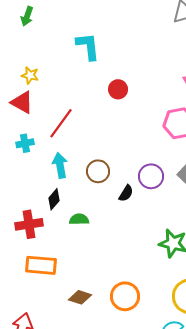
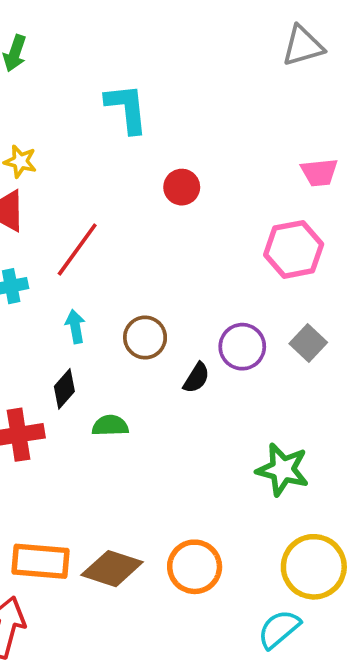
cyan arrow: (60, 165) -> (75, 326), size x0.7
orange rectangle: (41, 265) -> (40, 561), moved
brown diamond: (80, 297) -> (112, 569), size x1.4

